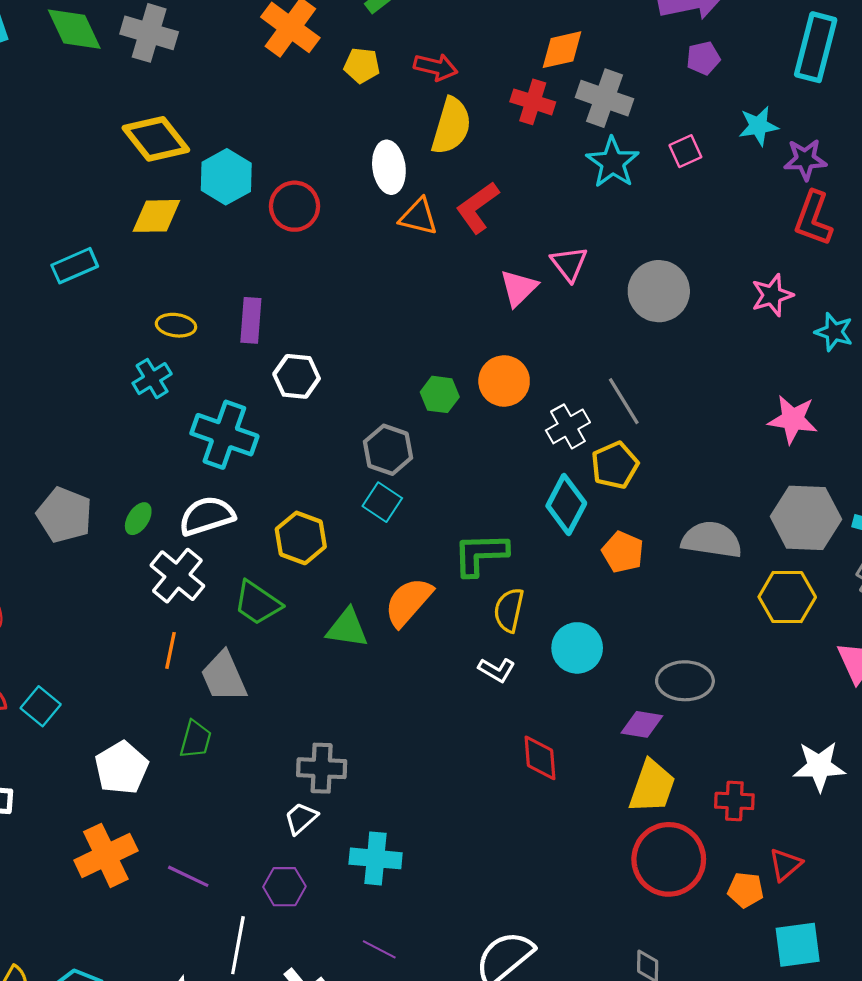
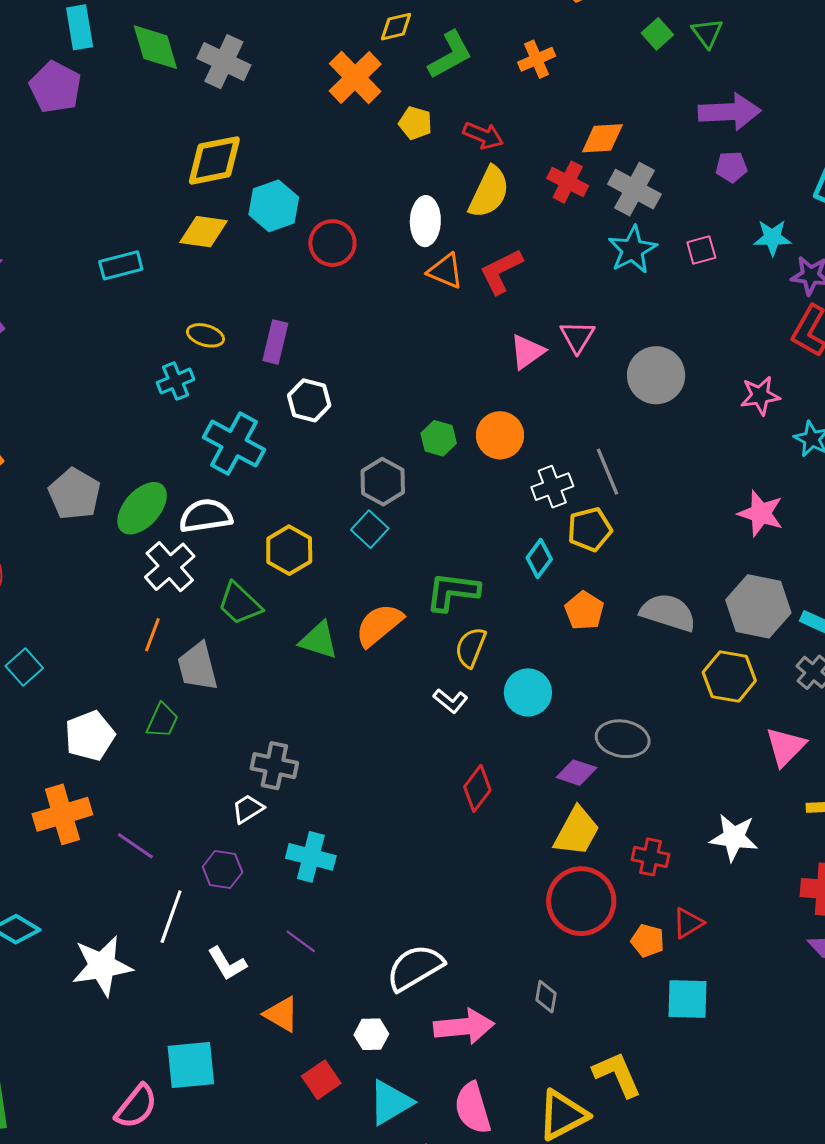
yellow diamond: (156, 139) -> (214, 160), turned -72
cyan diamond: (566, 504) -> (539, 558), size x0.7
green ellipse: (138, 519) -> (142, 508), size x1.8
red diamond: (540, 758) -> (477, 788), turned 33

